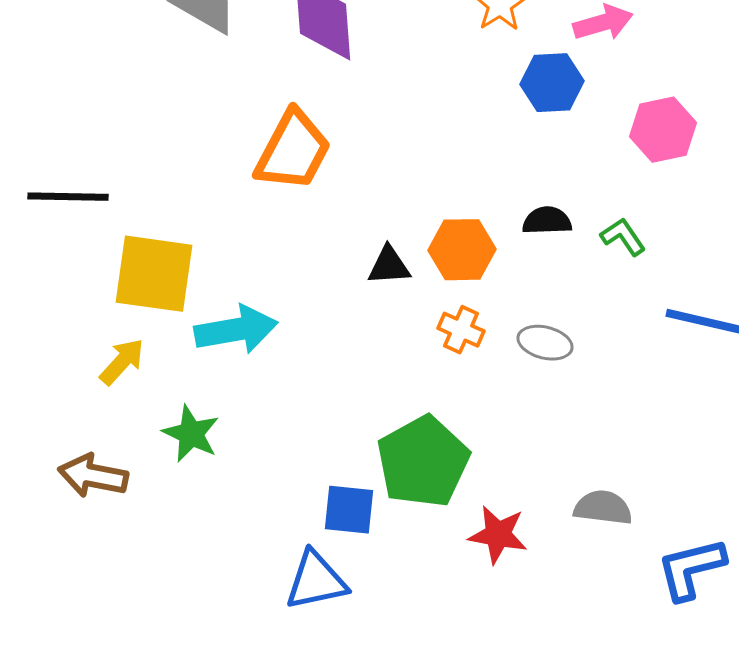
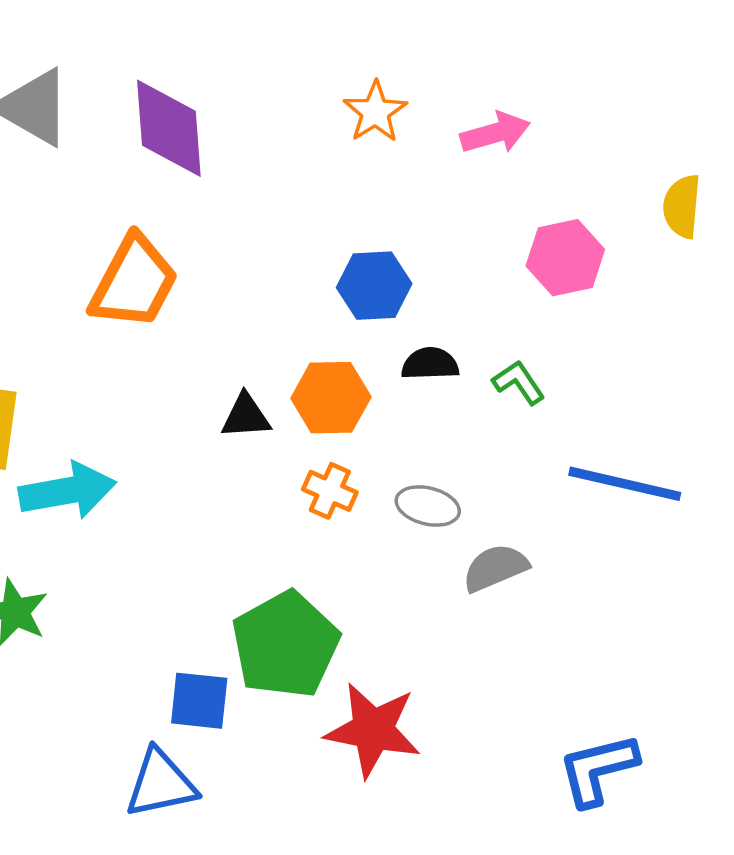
blue hexagon: (552, 83) -> (374, 286), moved
gray semicircle: (603, 508) -> (495, 568), moved, turned -30
red star: (498, 535) -> (373, 730), size x1.4

